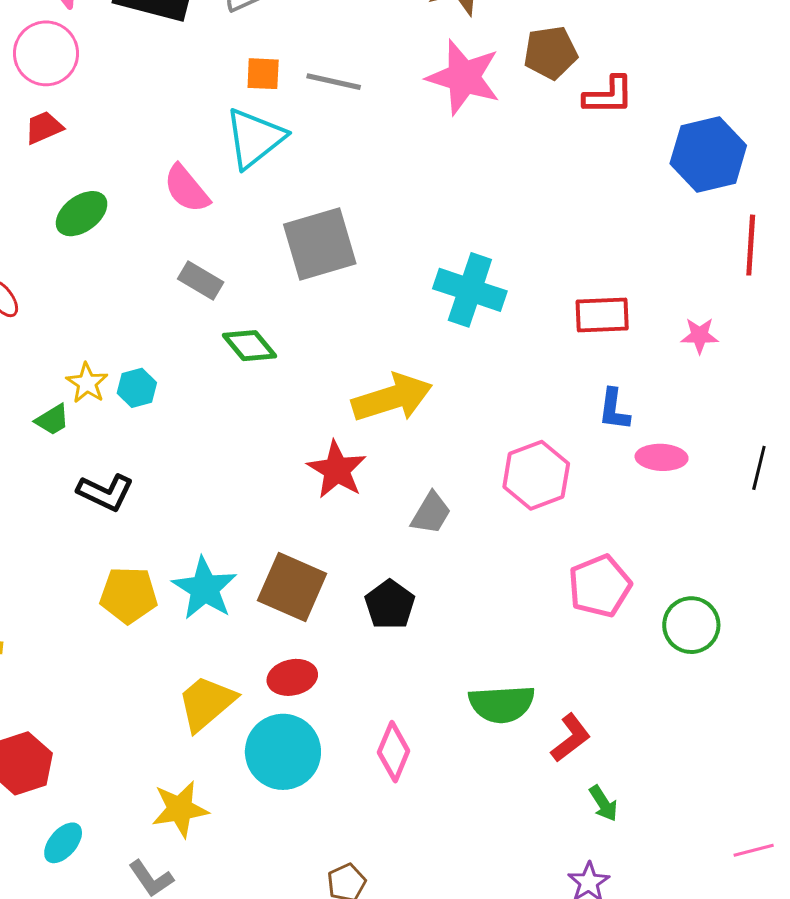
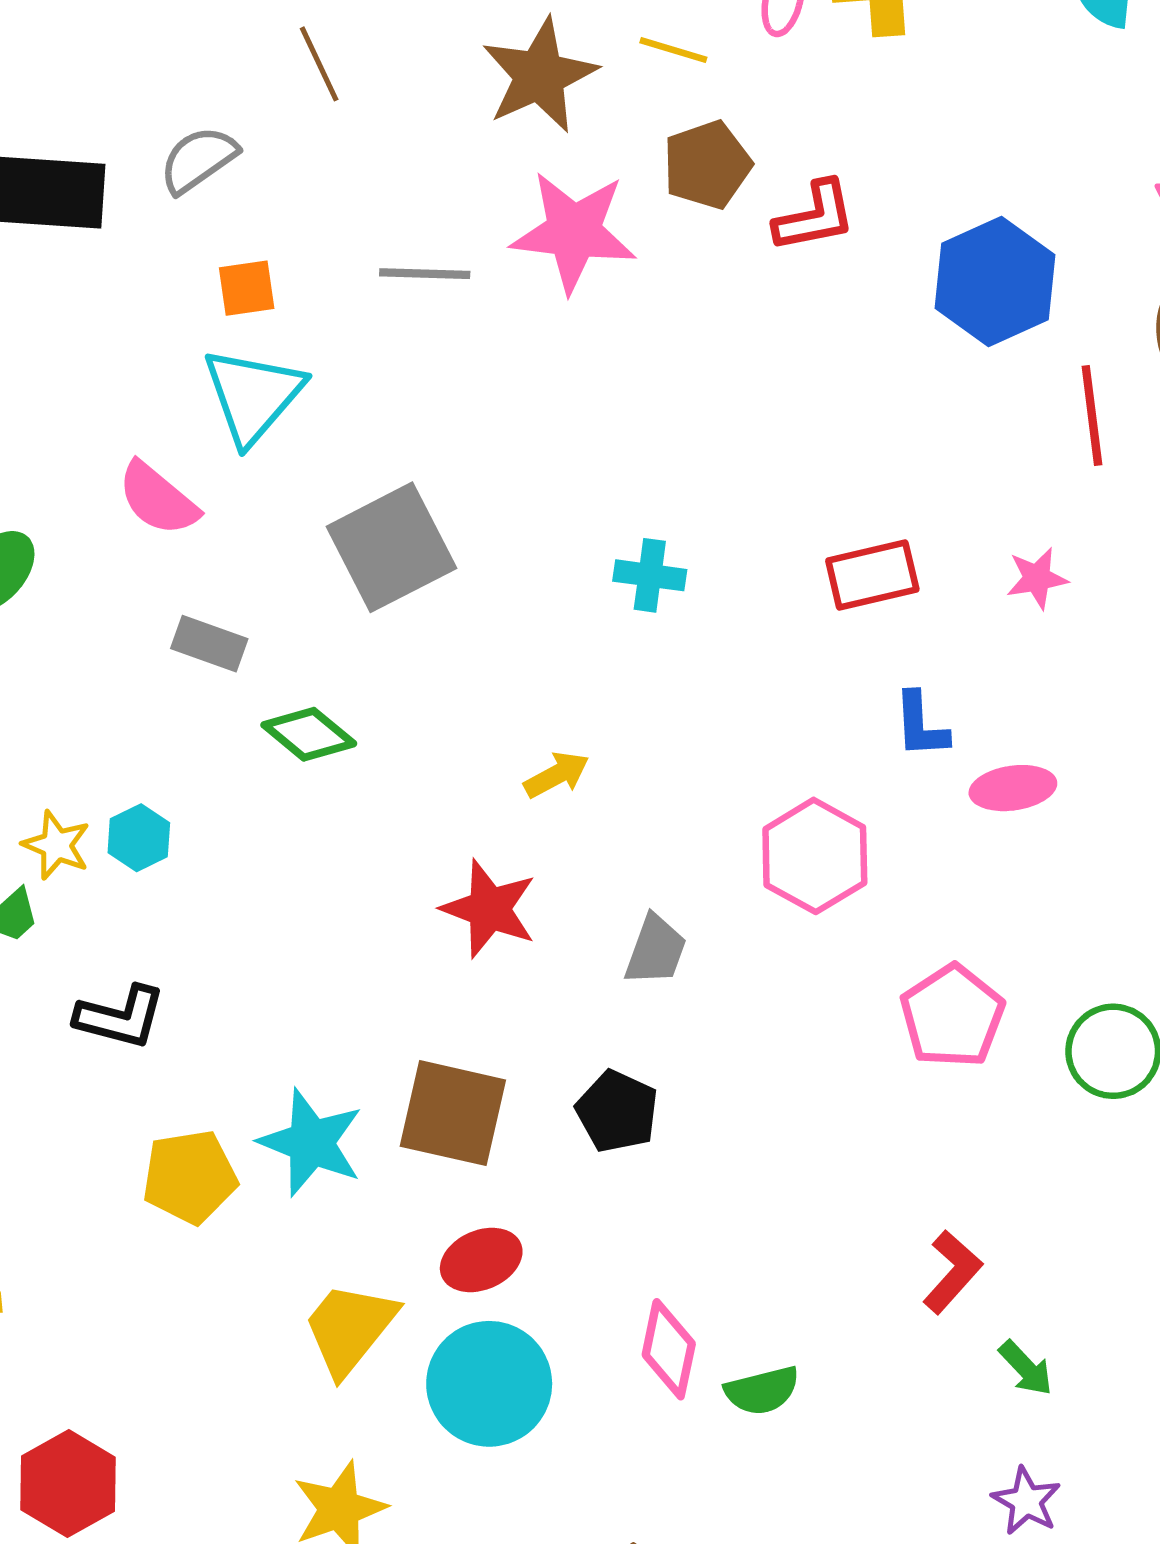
gray line: (334, 82) -> (425, 274), moved
cyan cross: (470, 290) -> (650, 575), size x0.6
yellow arrow: (392, 398) -> (557, 775), size x0.5
green semicircle: (502, 704) -> (762, 1391), moved, size x0.7

